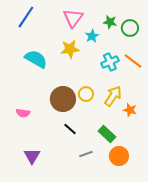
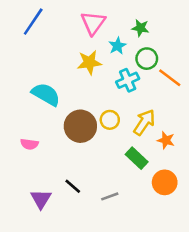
green circle: (130, 28) -> (147, 59), moved
cyan semicircle: (36, 59) -> (46, 94), moved
cyan cross: (110, 62) -> (128, 80), moved
black line: (70, 129) -> (73, 186), moved
green rectangle: (107, 134) -> (137, 158), moved
orange circle: (119, 156) -> (165, 182), moved

